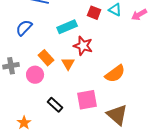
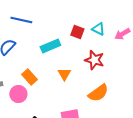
red star: (83, 46) -> (94, 60), moved
orange triangle: (68, 64) -> (64, 74), moved

